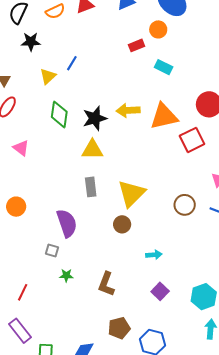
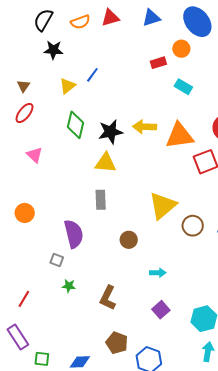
yellow triangle: (131, 193) -> (163, 206), moved
brown pentagon: (119, 328) -> (117, 343), turned 30

